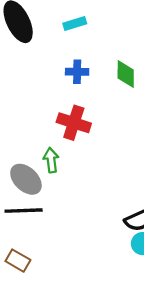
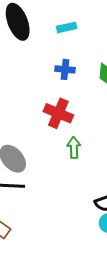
green arrow: (51, 160) -> (74, 148), moved

